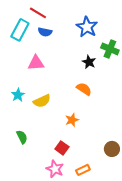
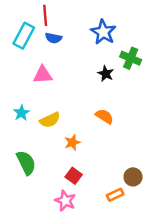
red line: (38, 13) -> (45, 15), turned 54
orange semicircle: (84, 89) -> (105, 116), moved
orange star: (72, 120) -> (72, 142), moved
green semicircle: (22, 137) -> (26, 163), size x1.5
orange rectangle: (83, 170) -> (115, 195), moved

